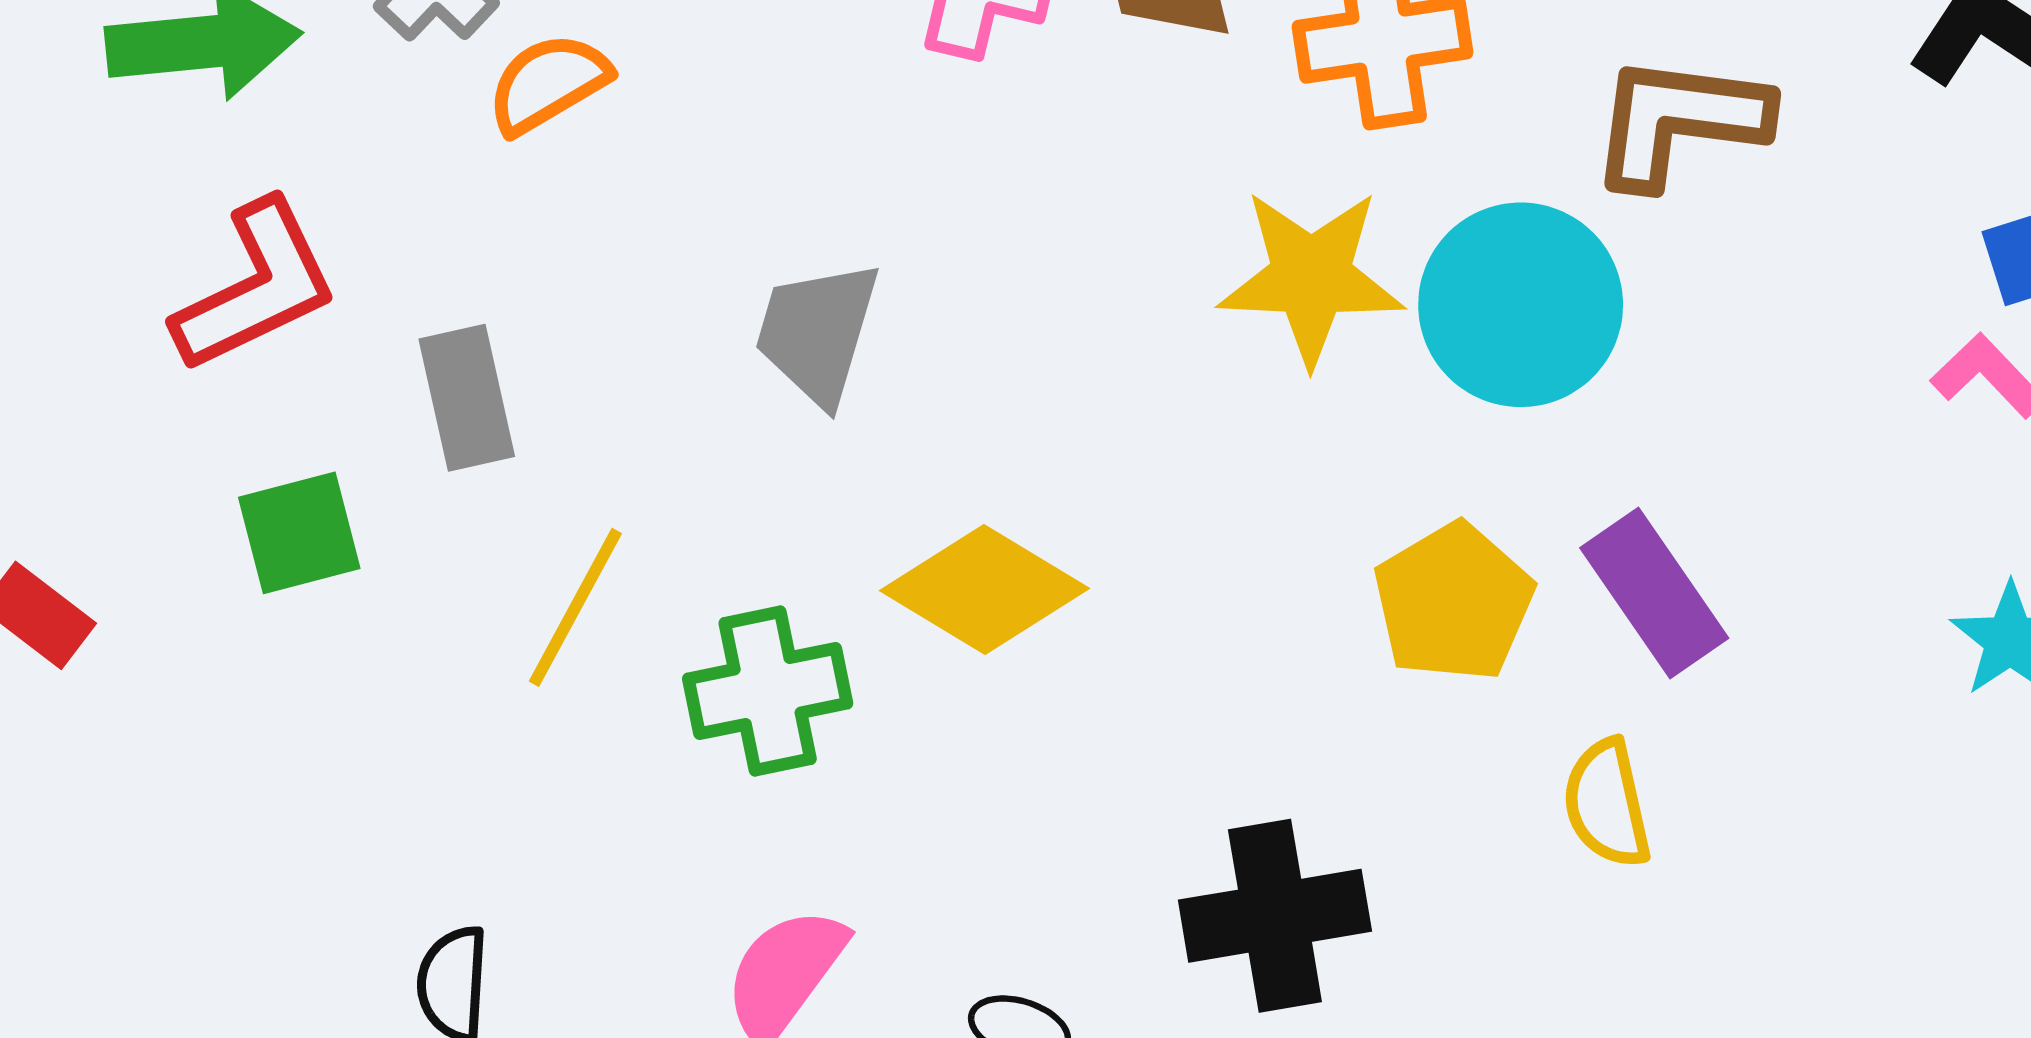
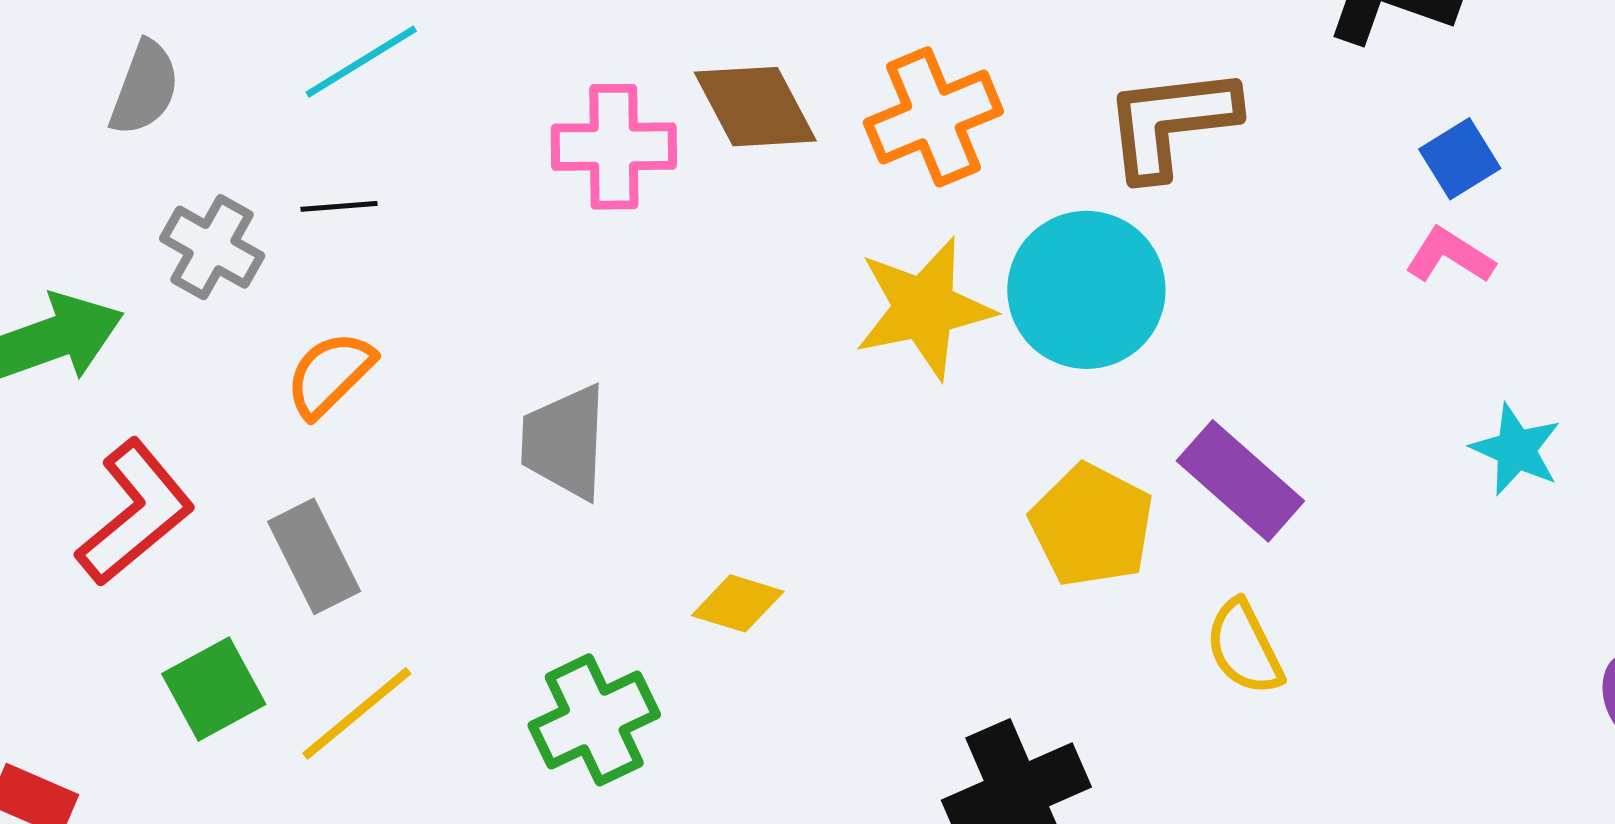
orange semicircle: (548, 83) -> (330, 374), moved
yellow diamond: (984, 590) -> (738, 603), size x0.6
yellow line: (575, 607) -> (357, 713), moved, turned 36

